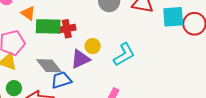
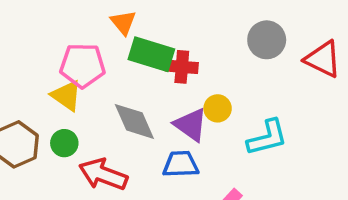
purple triangle: (80, 59) -> (191, 125), turned 45
blue trapezoid: (61, 80) -> (181, 164), moved

